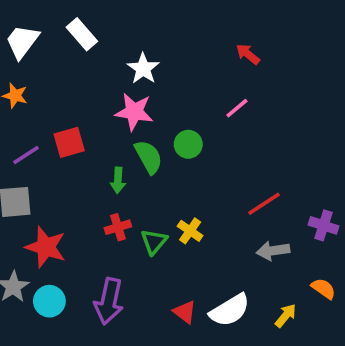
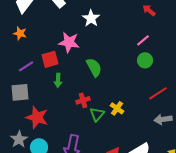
pink star: (134, 112) -> (69, 42), moved
green circle: (188, 144) -> (145, 60), moved
green arrow: (118, 180) -> (58, 80), moved
red cross: (118, 227) -> (83, 100), moved

